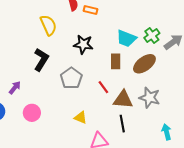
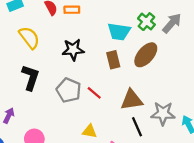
red line: (103, 87) -> (94, 93), moved
gray star: (149, 98) -> (163, 113), moved

